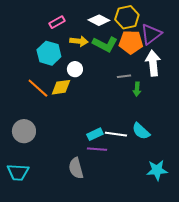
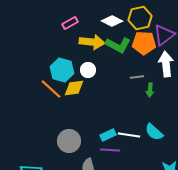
yellow arrow: (79, 41) -> (92, 42), size x1.4
cyan hexagon: (49, 53) -> (62, 70), moved
gray circle: (24, 131) -> (69, 141), moved

